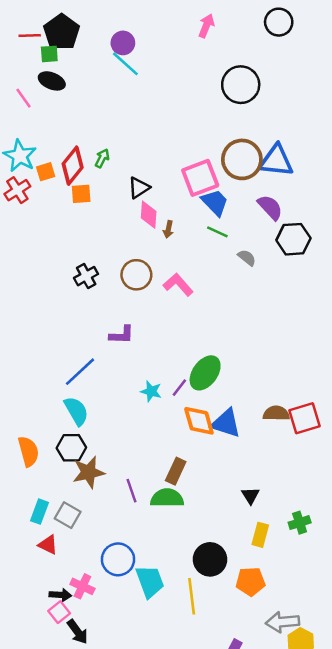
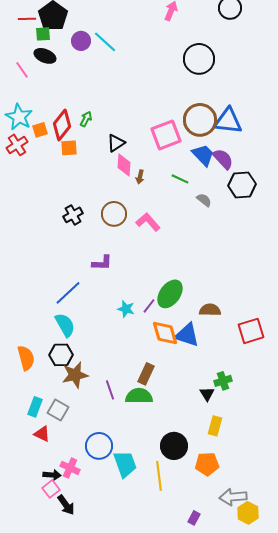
purple circle: (123, 43) -> (81, 41), moved
blue trapezoid: (215, 202) -> (203, 155), moved
brown semicircle: (276, 413) -> (210, 310), moved
green cross: (300, 523) -> (223, 381), moved

